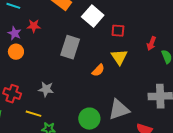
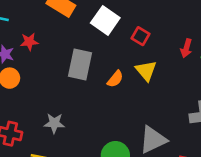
red square: (118, 31) -> (140, 36), turned 32
orange semicircle: (98, 70) -> (115, 79), moved

